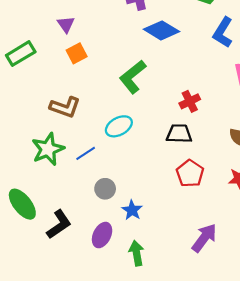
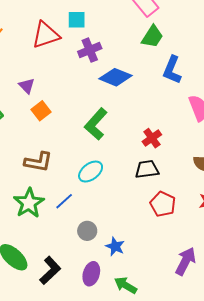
green arrow: (137, 253) -> (126, 285), turned -40

